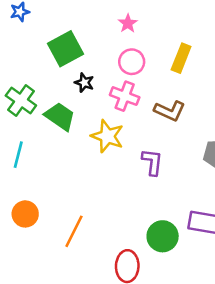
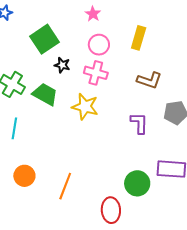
brown L-shape: (170, 111) -> (149, 80), moved
purple L-shape: (152, 162) -> (139, 123), moved

